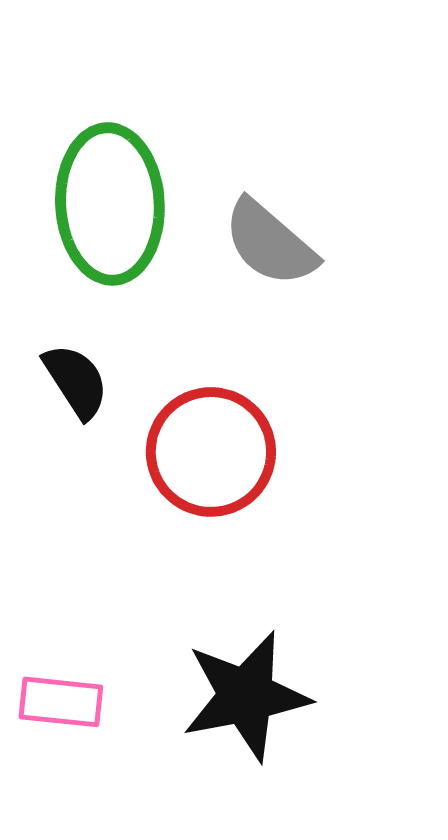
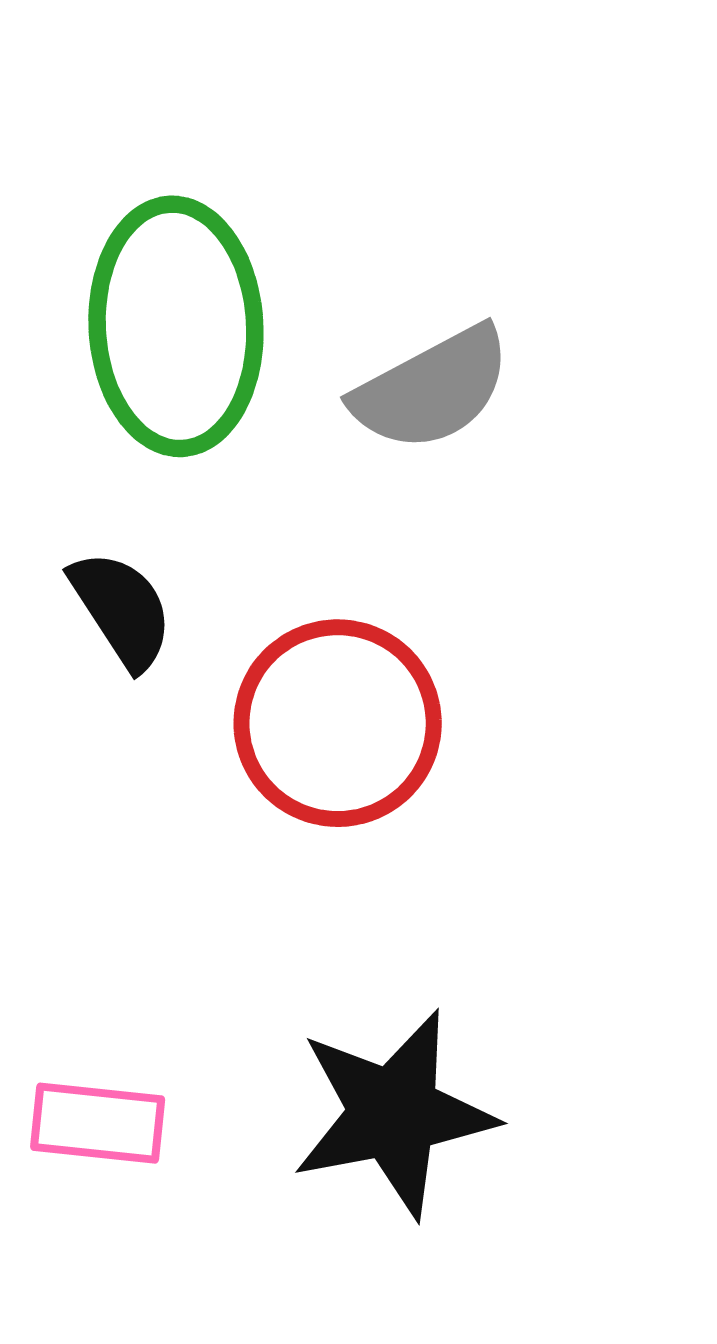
gray semicircle: (270, 243) -> (432, 389), turned -69

